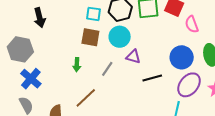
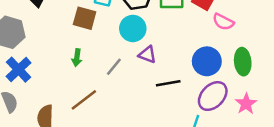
pink semicircle: (192, 24) -> (223, 22), turned -48
brown square: (90, 37) -> (85, 18), moved

